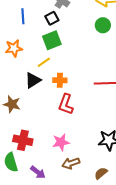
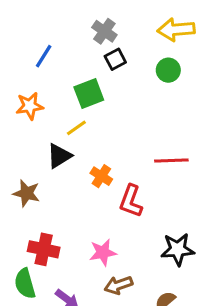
blue line: (23, 16) -> (44, 56), turned 35
black square: (52, 18) -> (115, 59), moved
orange cross: (60, 80) -> (101, 176), moved, turned 32
red L-shape: (66, 104) -> (131, 201), moved

